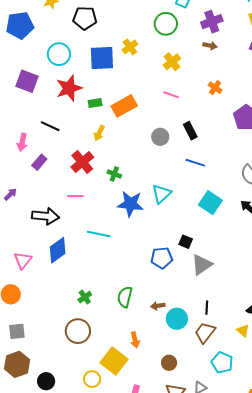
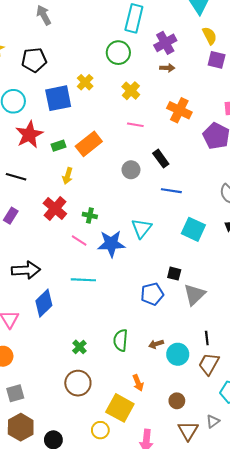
orange cross: (215, 88) -> (179, 110), size x1.6
pink line: (75, 196) -> (79, 240), moved, turned 42

